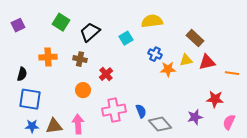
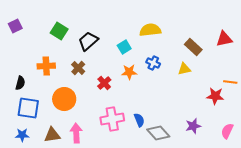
purple square: (18, 25) -> (15, 26), moved
brown cross: (80, 59) -> (78, 68), turned 32
red triangle: (207, 62) -> (224, 39), moved
orange star: (168, 69) -> (129, 72), moved
orange circle: (83, 90) -> (64, 99), moved, size x1.5
red star: (215, 99) -> (215, 96), moved
blue star: (32, 126) -> (22, 135), moved

